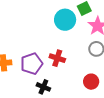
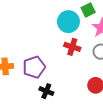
red cross: (57, 58) -> (72, 47), moved

